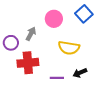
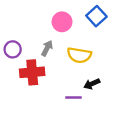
gray arrow: (31, 34) -> (47, 48), moved
purple line: (57, 78) -> (73, 98), moved

